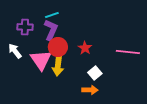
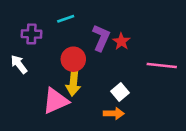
purple L-shape: (51, 30) -> (101, 38), moved
red star: (85, 48) -> (121, 41), moved
pink triangle: (41, 60) -> (56, 101), moved, turned 40

